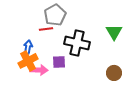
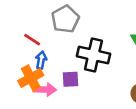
red line: (46, 29) -> (32, 40), moved, turned 40
blue arrow: (28, 47) -> (41, 60), moved

